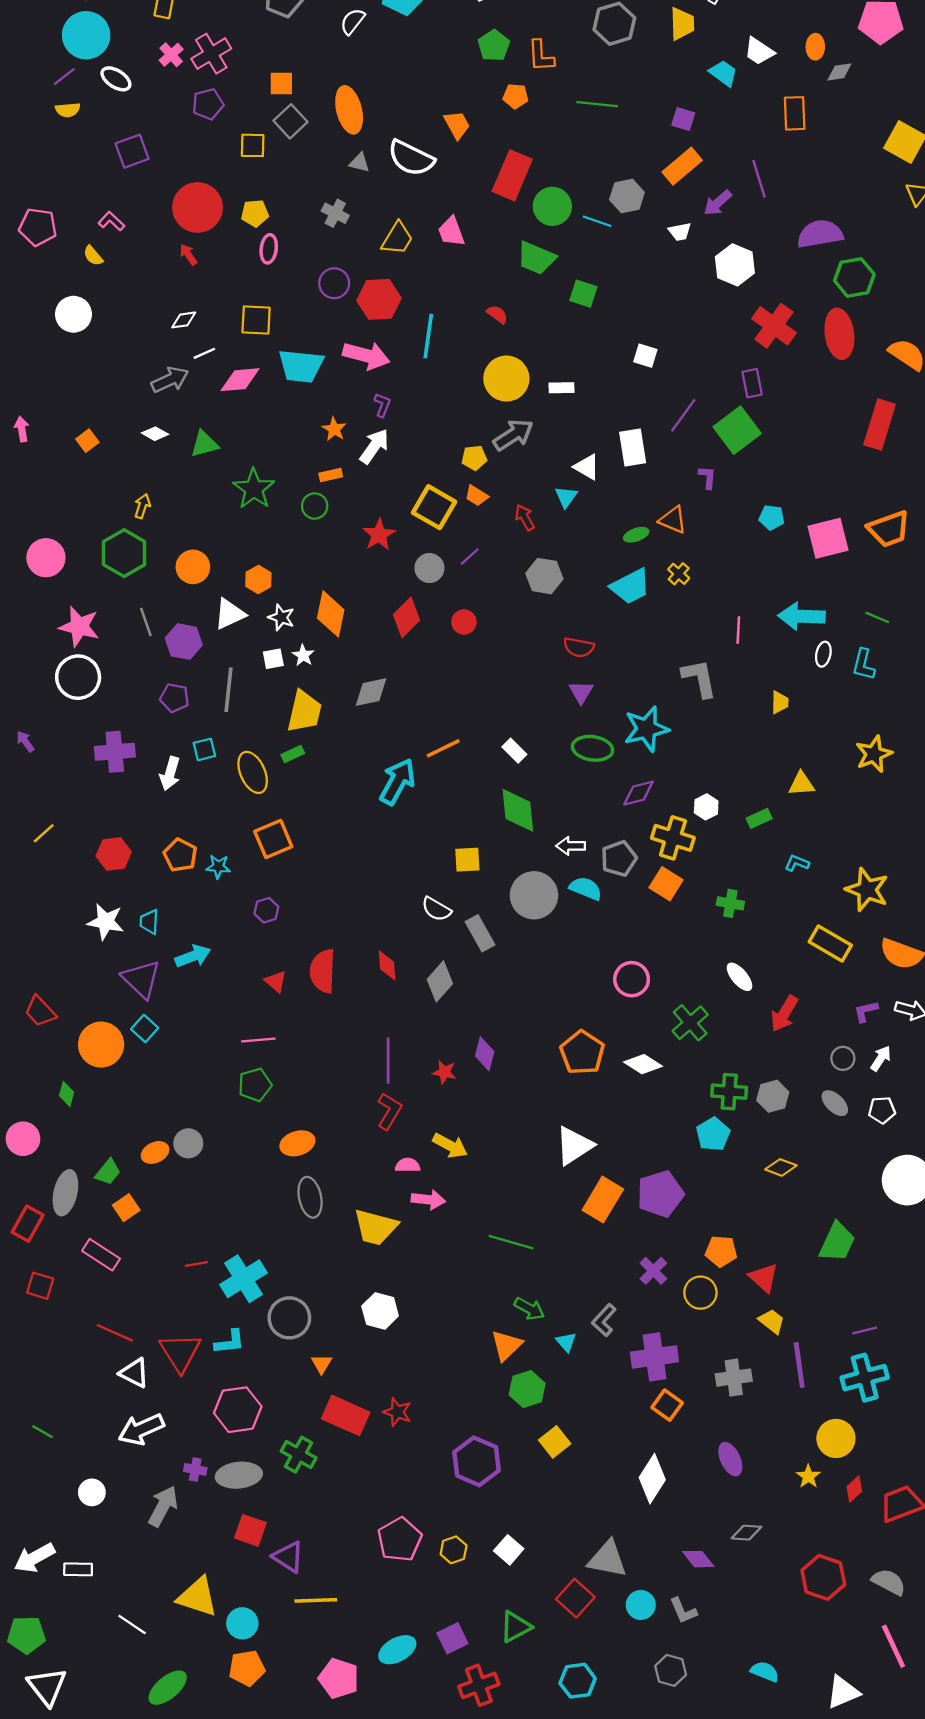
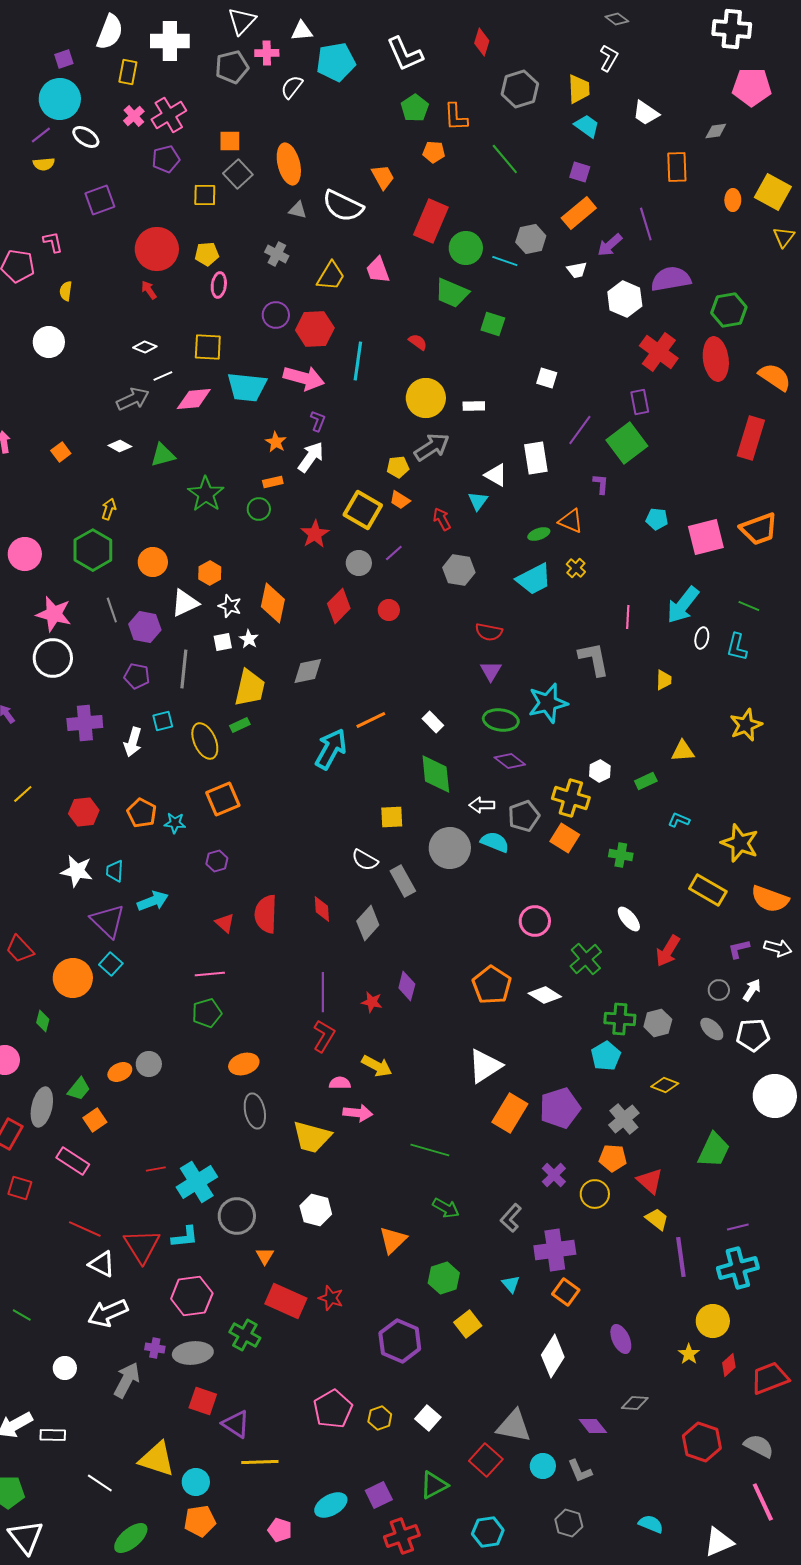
orange ellipse: (815, 47) -> (733, 200), moved
cyan trapezoid: (723, 73) -> (587, 126), moved
green line: (597, 104) -> (505, 159), turned 44
pink L-shape: (111, 221) -> (53, 242), moved, turned 35
purple semicircle: (820, 234) -> (671, 279), moved
yellow semicircle: (93, 256) -> (66, 291), turned 48
white diamond: (184, 320) -> (145, 347), turned 30
cyan arrow: (802, 616) -> (683, 605), turned -54
purple diamond: (638, 793) -> (510, 761), moved, turned 52
white pentagon: (882, 1110) -> (753, 1035), size x1.4
cyan triangle: (566, 1342) -> (511, 1284), moved
orange triangle: (506, 1345) -> (393, 1240), moved
gray cross: (734, 1378) -> (624, 1119), moved, turned -32
pink pentagon: (339, 1678) -> (280, 1530), size x0.7

